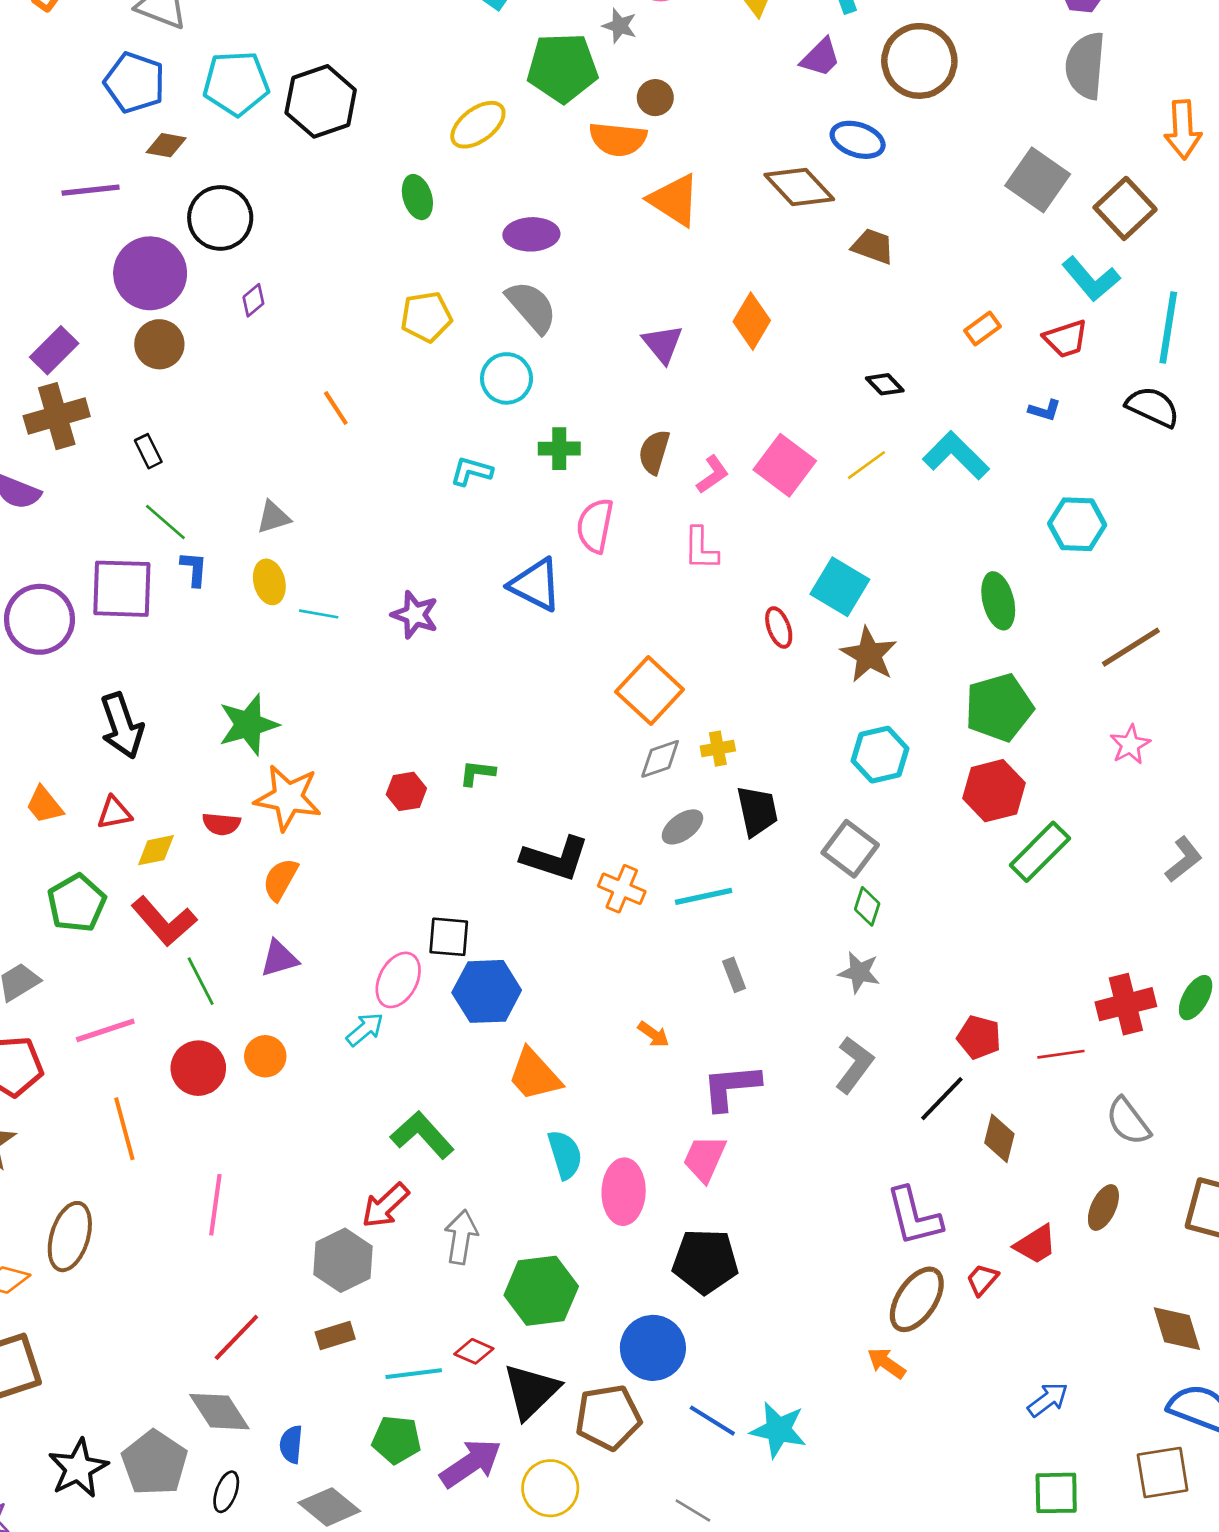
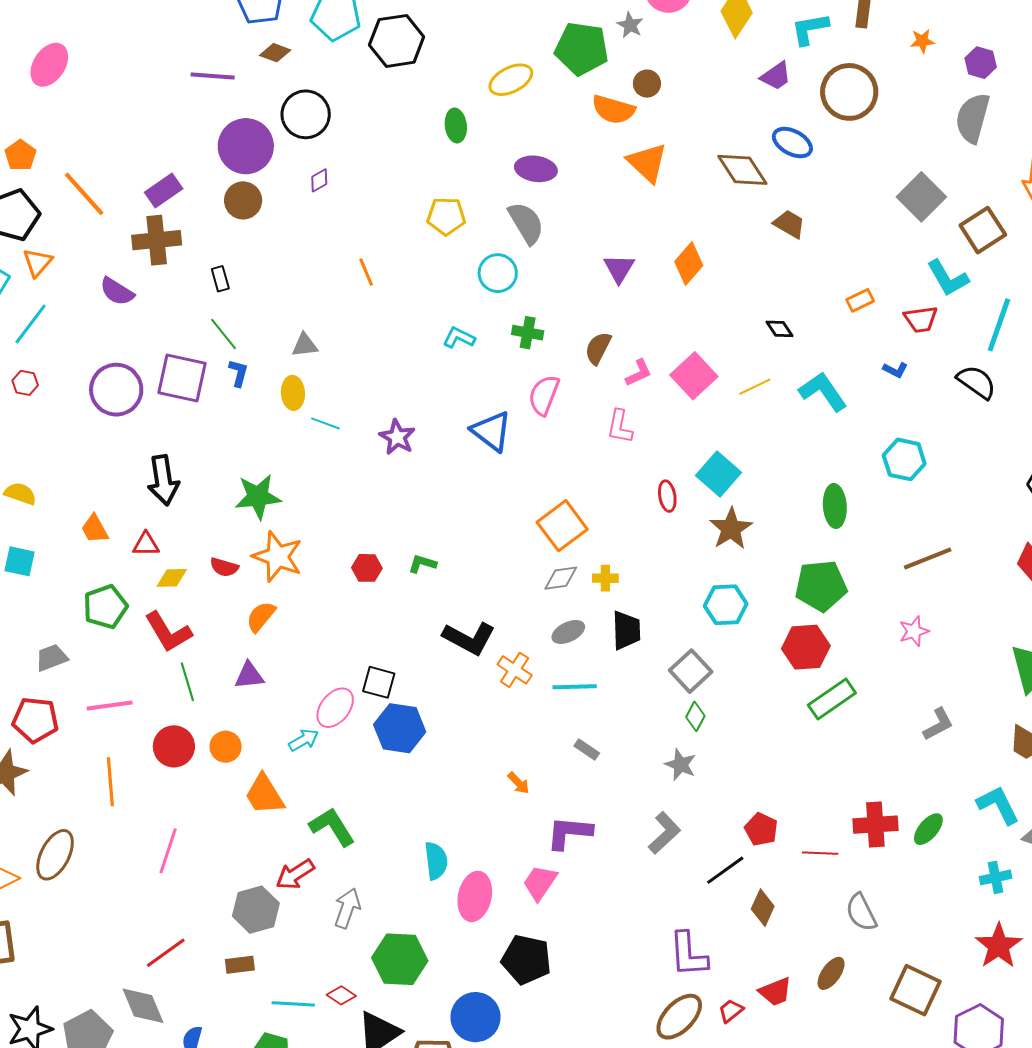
gray rectangle: (734, 975) -> (587, 749), turned -45
orange trapezoid: (534, 1075) -> (264, 794), moved

